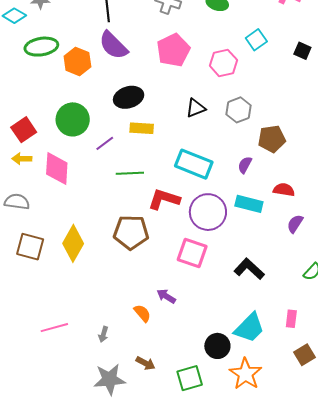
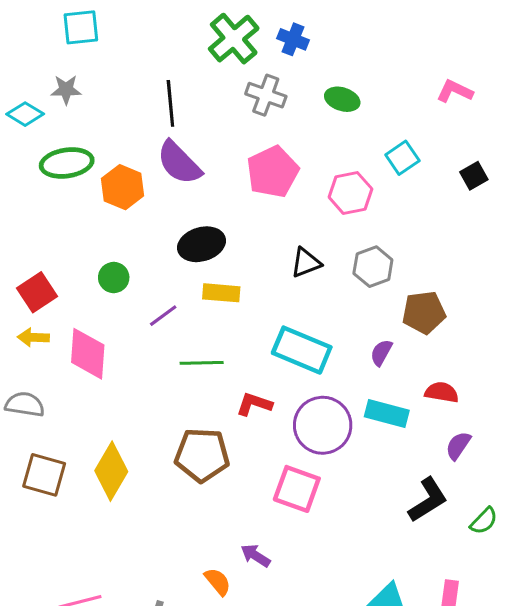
black square: (302, 51) -> (474, 176), turned 36
green circle: (73, 119) -> (114, 278), size x0.6
red L-shape: (164, 199) -> (254, 404), size x0.7
black L-shape: (249, 269) -> (428, 500), moved, turned 104

